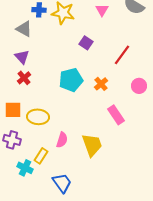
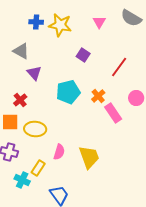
gray triangle: (24, 29) -> (21, 51), moved
purple triangle: (22, 57) -> (34, 73), moved
red cross: (24, 78) -> (20, 100), moved
pink rectangle: (116, 115) -> (113, 113), moved

